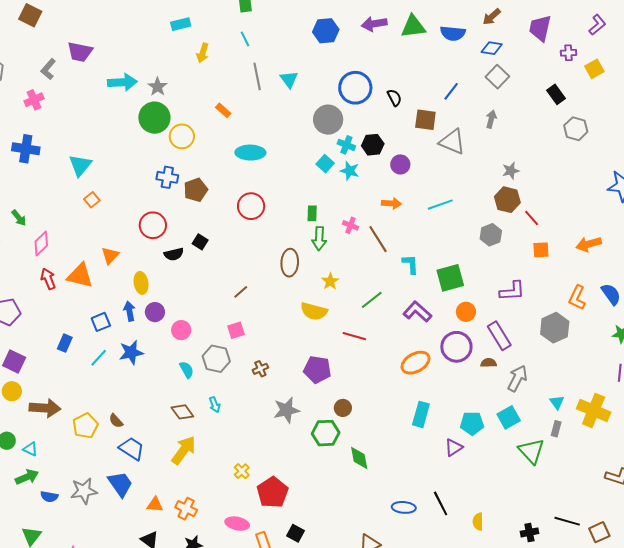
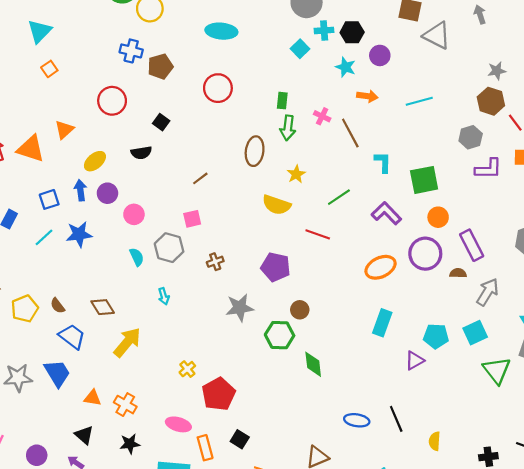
gray arrow: (491, 119) -> (480, 14), turned -36
cyan cross: (346, 145) -> (324, 30), turned -30
cyan star: (350, 171) -> (346, 67), moved
black semicircle: (174, 254) -> (141, 153), moved
yellow ellipse: (141, 283) -> (95, 161), turned 55
purple L-shape: (512, 291) -> (488, 169), moved
brown diamond: (182, 412) -> (103, 307), moved

